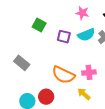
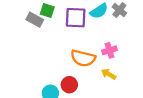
purple square: (64, 37) -> (76, 18), size x1.5
gray rectangle: (22, 63) -> (35, 20), moved

